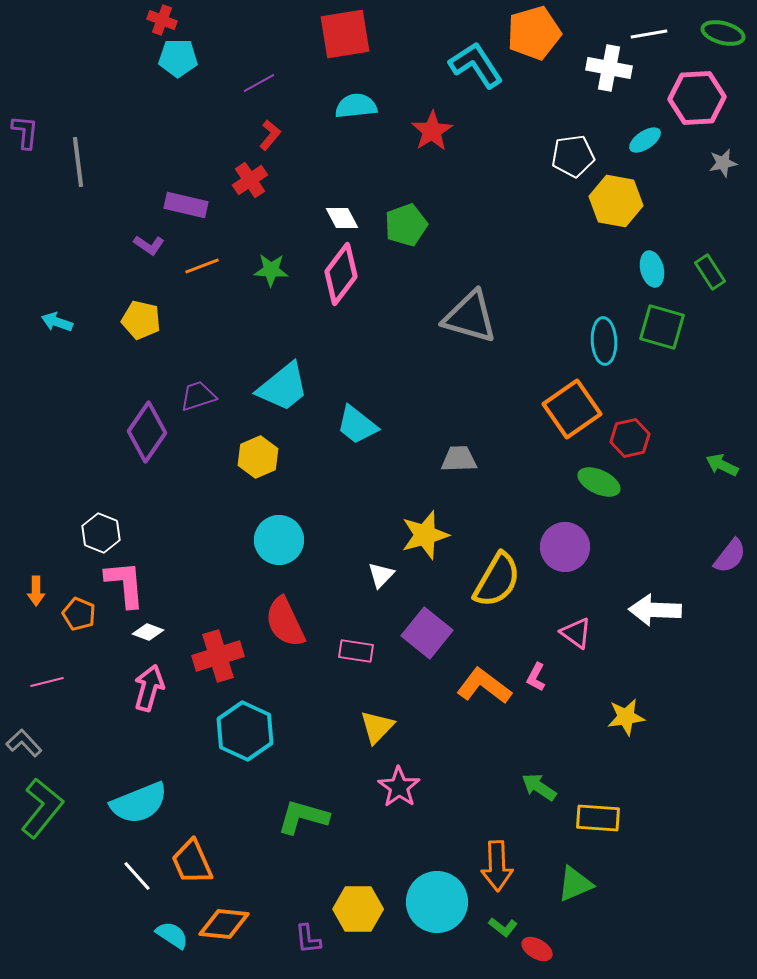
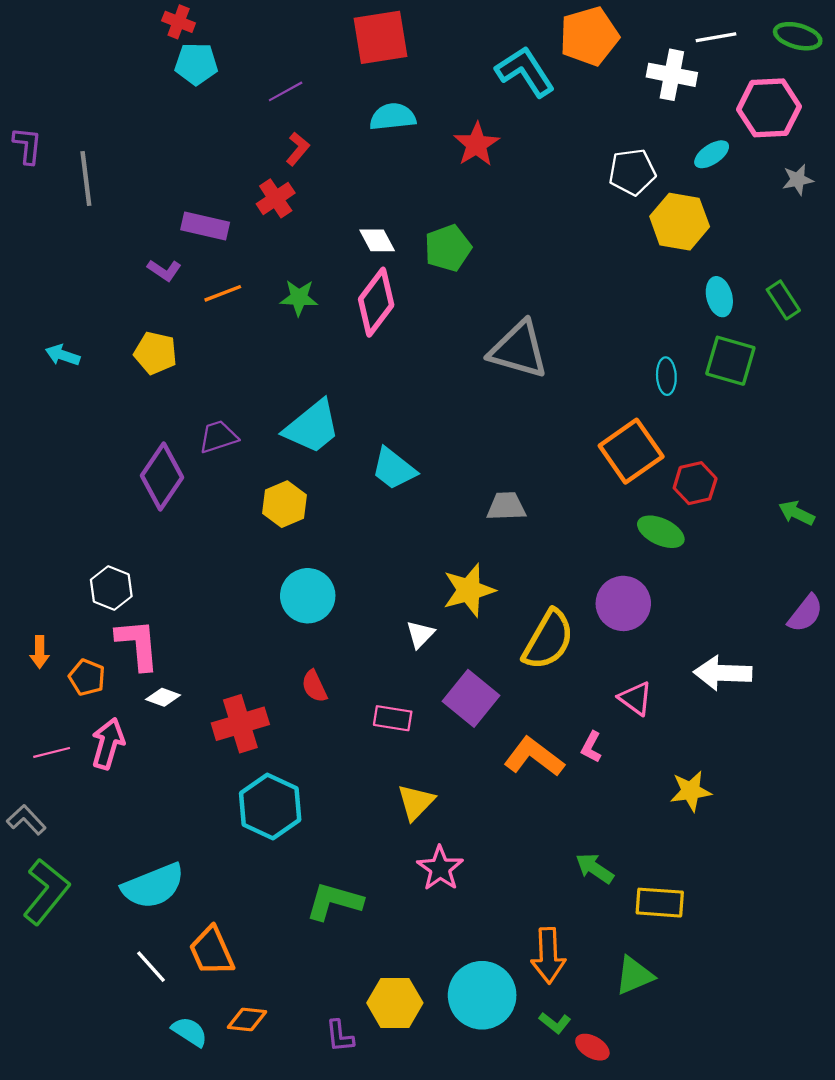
cyan ellipse: (604, 341) -> (666, 376), size x0.7
red semicircle: (285, 622) -> (314, 686), size x0.6
pink arrow: (149, 688) -> (108, 744), moved
orange diamond: (224, 924) -> (247, 1020), size x0.7

